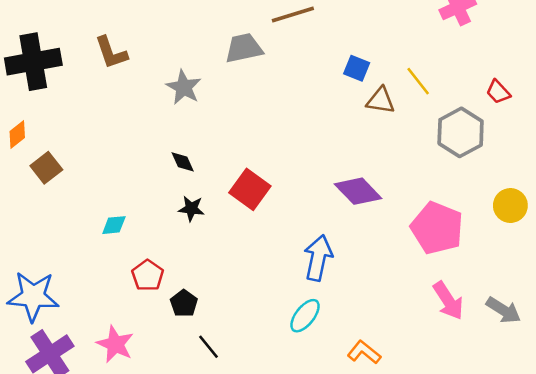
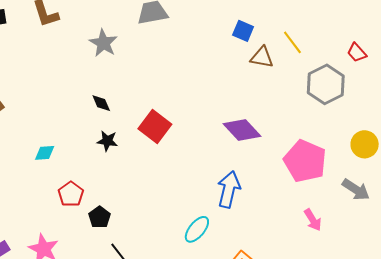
blue arrow: (318, 258) -> (229, 189), moved
pink arrow: (448, 301) -> (313, 220), size x0.7
gray arrow: (503, 310) -> (356, 190), moved

